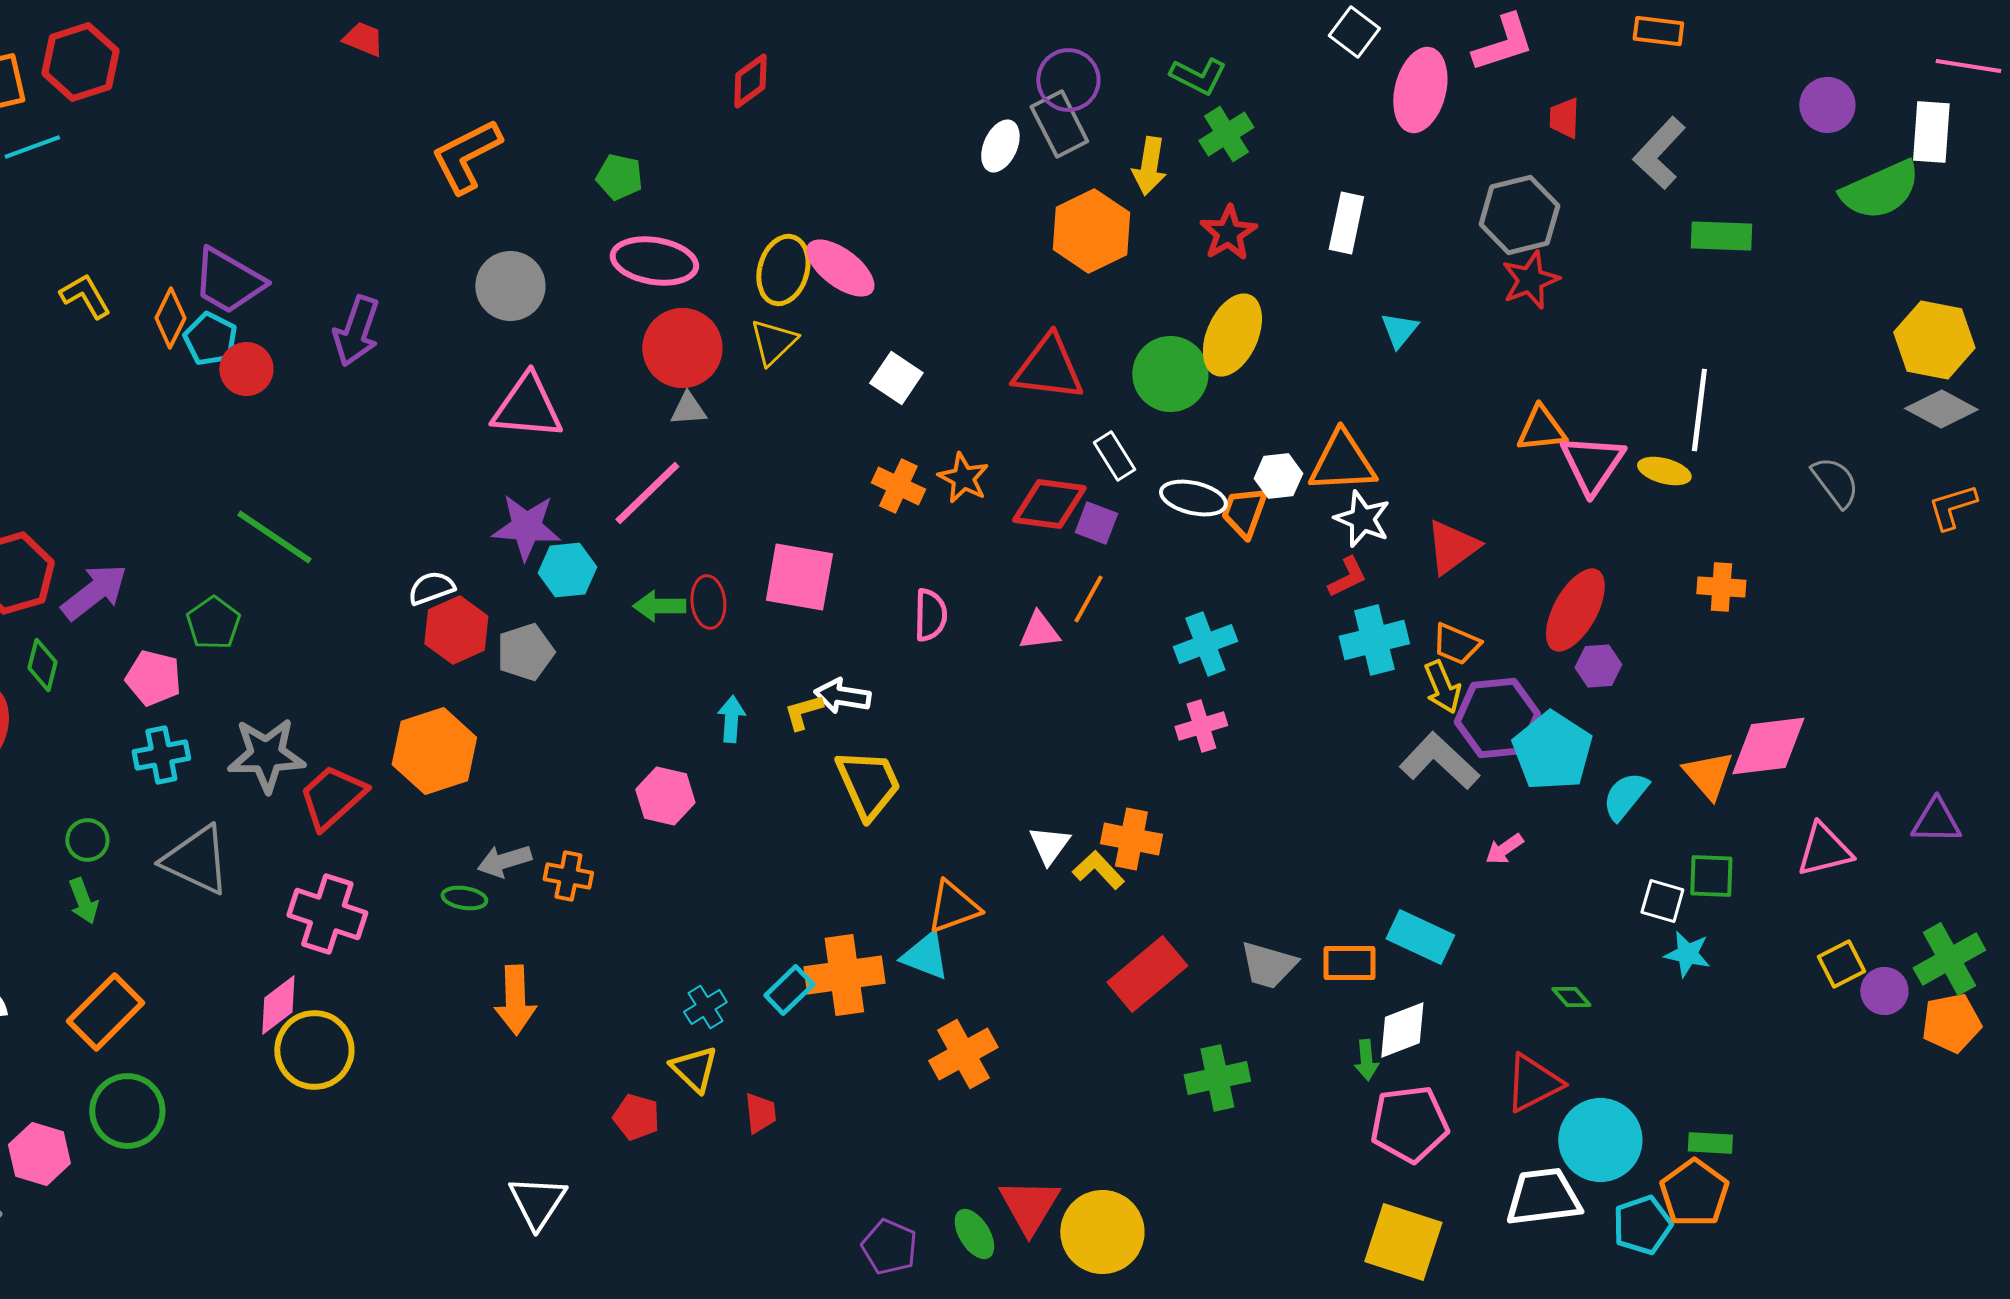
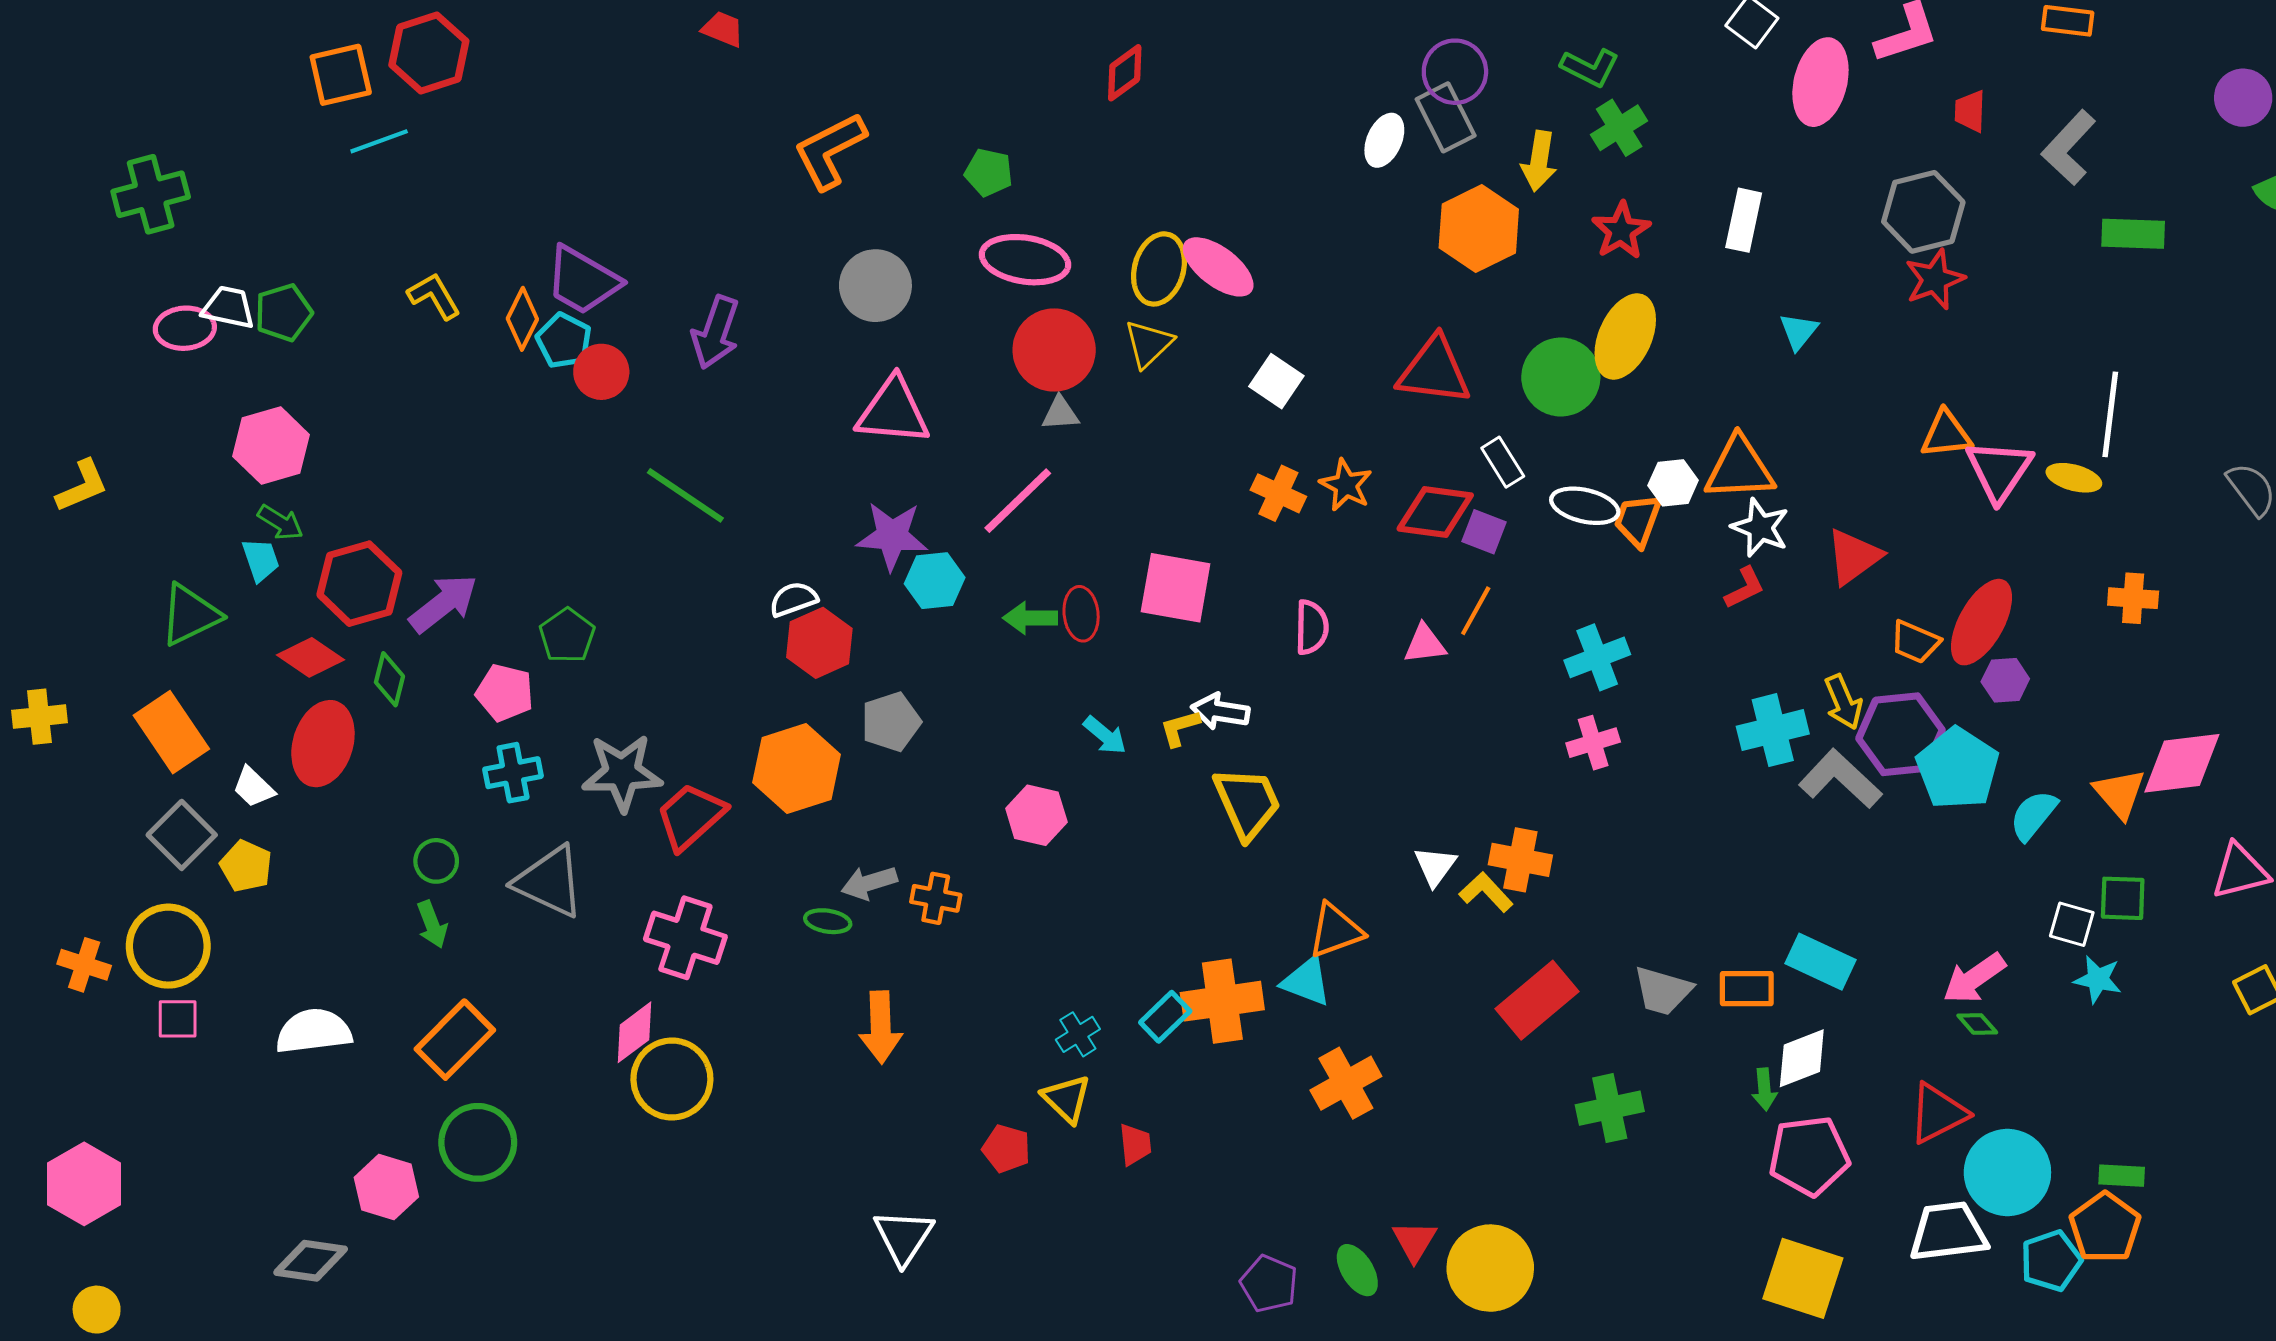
green line: (274, 537) -> (685, 495), moved
cyan cross: (1374, 640) -> (1773, 730), moved
orange trapezoid: (1456, 644) -> (1915, 642), moved
gray pentagon: (525, 652) -> (891, 722), moved
cyan arrow: (731, 719) -> (1105, 735), turned 126
pink arrow: (1504, 849) -> (1974, 978), moved, size x1.6
red triangle: (1029, 1206) -> (1414, 1241), size x0.7

